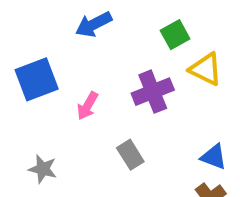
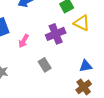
blue triangle: (214, 157) -> (86, 66), turned -32

